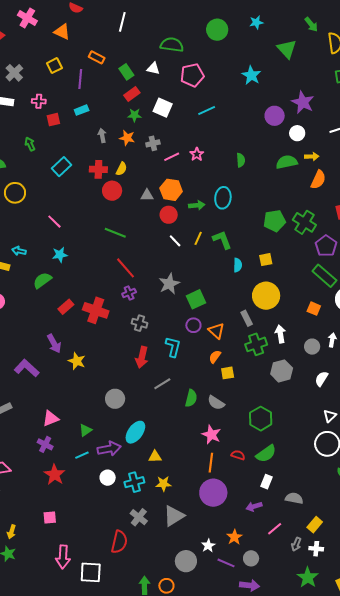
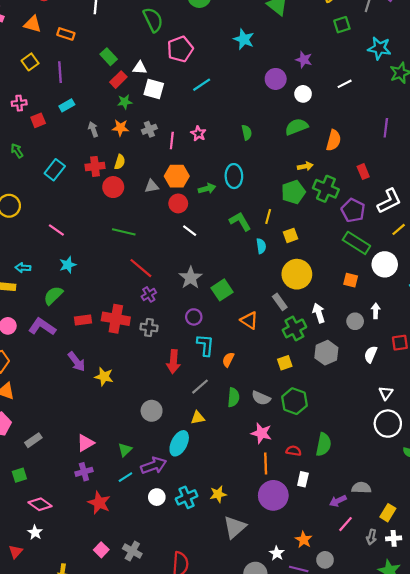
green semicircle: (172, 45) -> (153, 20), turned 65
orange rectangle: (97, 57) -> (66, 34), moved
white triangle: (153, 68) -> (140, 68), moved
purple star: (303, 102) -> (304, 60), size x0.7
yellow arrow: (312, 156) -> (305, 166), moved
pink line: (172, 157) -> (172, 141), turned -49
yellow line: (198, 238) -> (268, 216), moved
red rectangle: (66, 307) -> (83, 320), turned 42
gray cross: (140, 323) -> (149, 327), moved
purple circle: (193, 325) -> (194, 317), moved
orange semicircle: (215, 357) -> (228, 360), moved
purple L-shape: (27, 368) -> (42, 327), moved
yellow square: (228, 373) -> (285, 363), moved
green hexagon: (261, 419) -> (294, 401), moved
purple cross: (45, 444) -> (84, 472), turned -35
green semicircle: (266, 454) -> (324, 444), turned -35
yellow triangle: (155, 457) -> (198, 418), moved
white rectangle: (266, 482) -> (303, 479), moved
purple arrow: (254, 506) -> (338, 501), moved
gray cross: (139, 517) -> (132, 551), moved
pink square: (50, 518) -> (101, 550), turned -32

